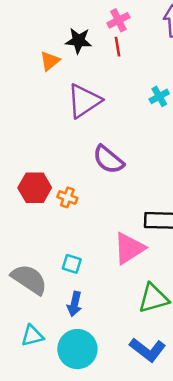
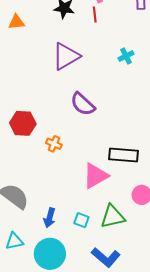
orange triangle: (50, 61) -> (16, 22), moved, turned 30
orange cross: (67, 197) -> (54, 144), moved
cyan square: (72, 264) -> (81, 220), moved

